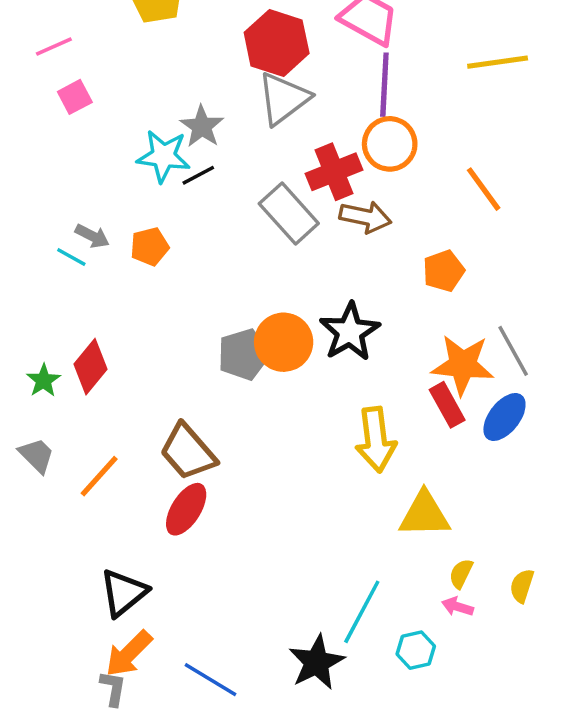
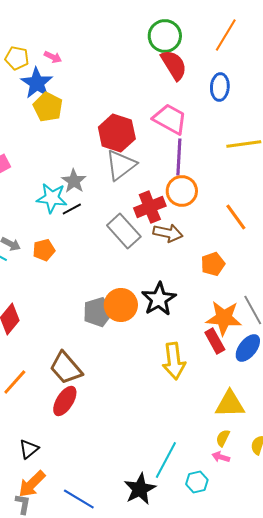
yellow triangle: (424, 514) -> (230, 404), moved
black triangle: (124, 593) -> (29, 449), size x0.7

